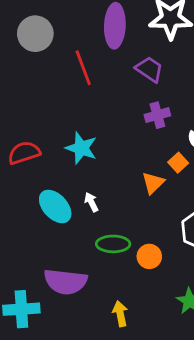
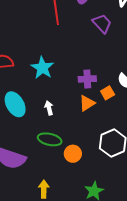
purple cross: (157, 115) -> (87, 79), moved
white arrow: (91, 202) -> (49, 108), moved

